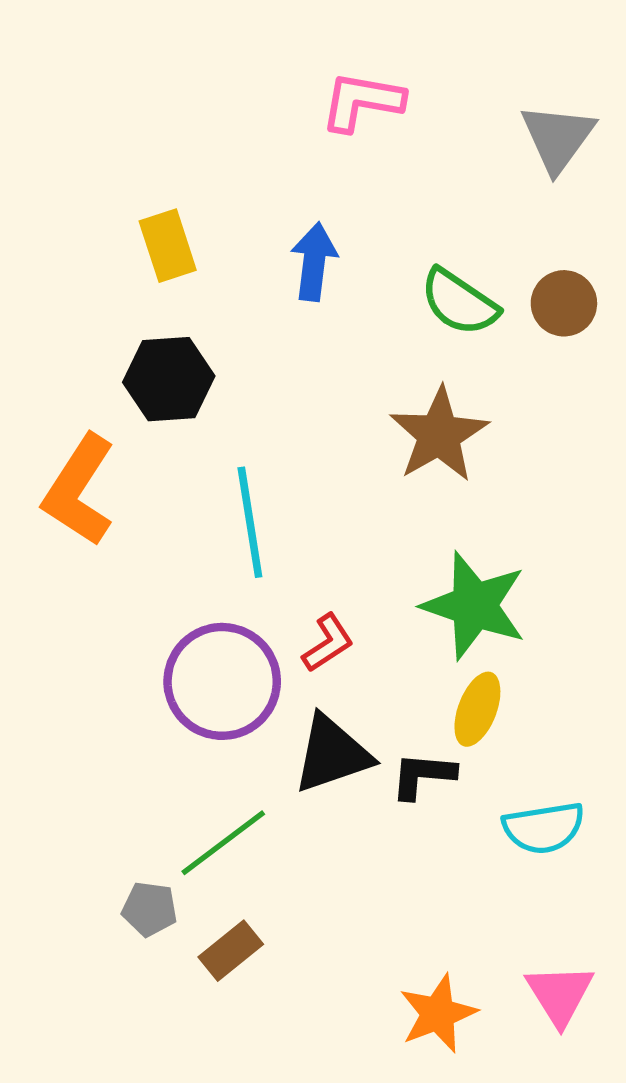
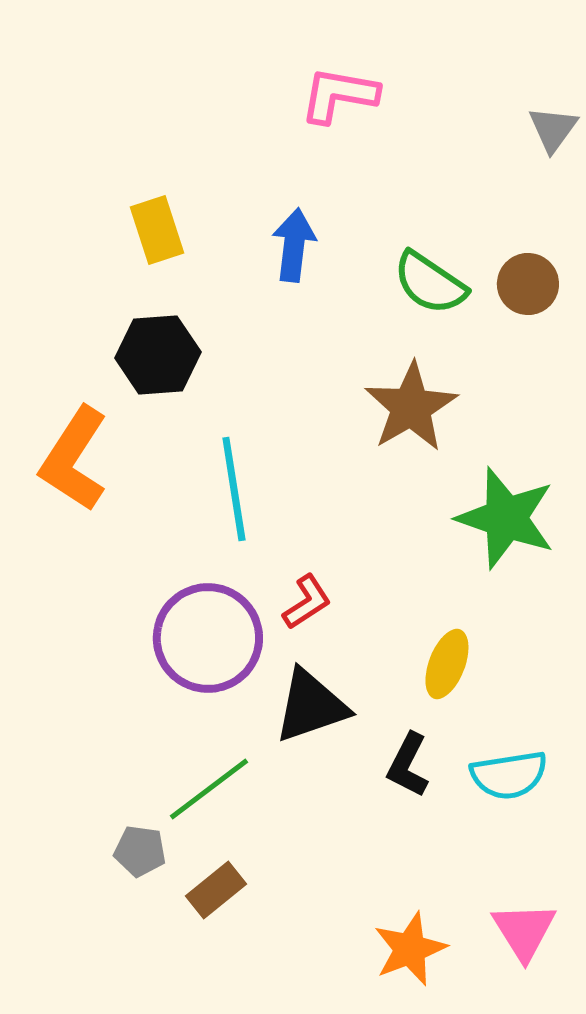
gray triangle: (558, 138) -> (553, 129), moved, size x0.7
green star: (474, 606) -> (506, 518), moved
black L-shape: (423, 775) -> (408, 765), moved, turned -68

